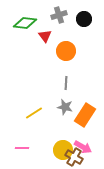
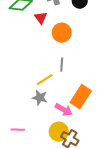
gray star: (65, 107) -> (40, 98), moved
yellow line: (34, 113) -> (45, 80), moved
pink arrow: (83, 147) -> (64, 110), moved

